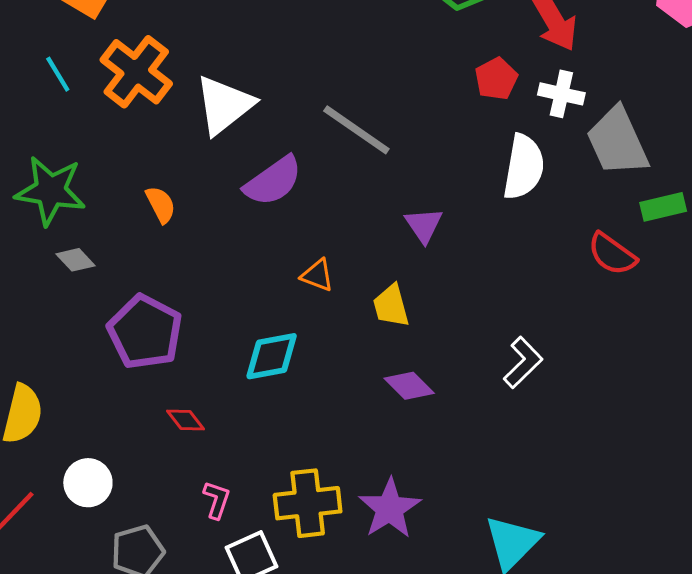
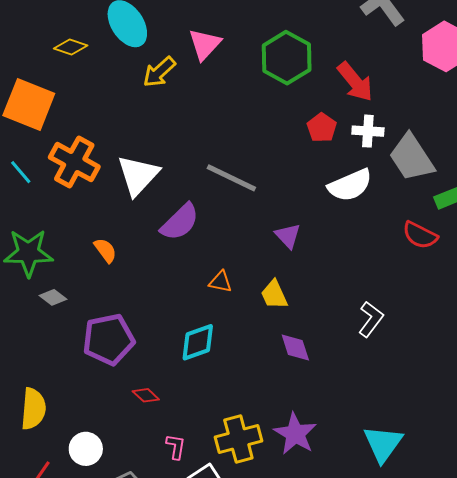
white semicircle: (524, 167) -> (350, 185), turned 66
purple pentagon: (145, 332) -> (108, 339), turned -30
purple diamond: (409, 386) -> (295, 348), turned 36

